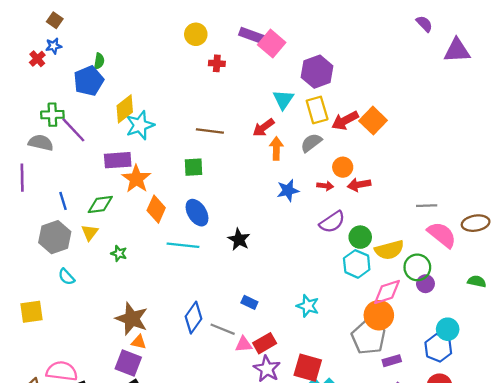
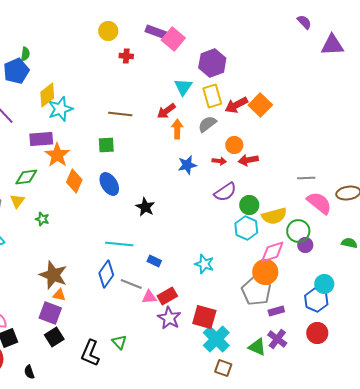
cyan line: (183, 245) -> (119, 244), moved

